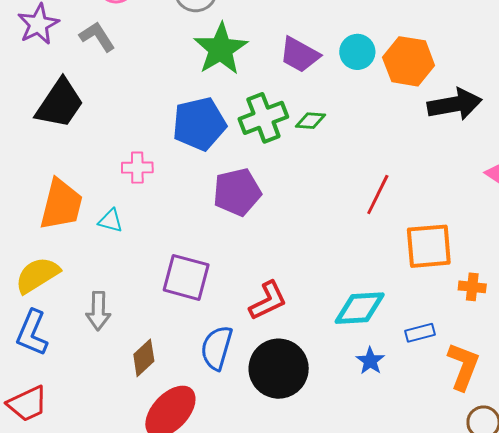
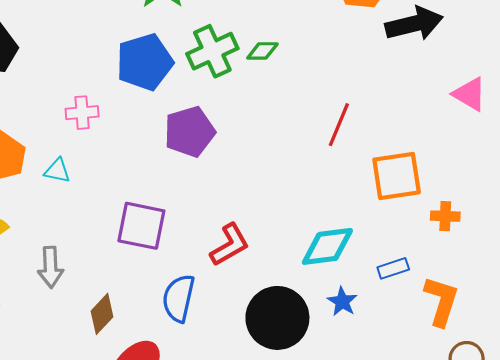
black circle: (279, 369) -> (277, 318), moved

